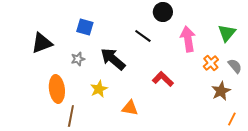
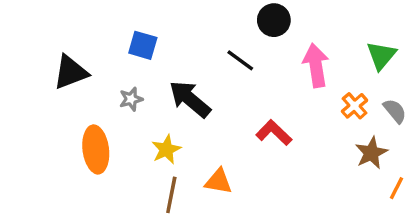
brown line: (71, 116) -> (171, 195), moved
orange line: (232, 119) -> (397, 188), moved

